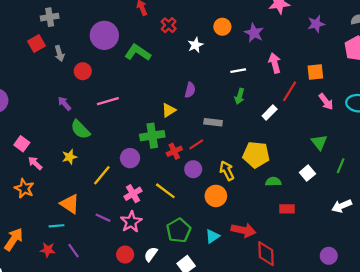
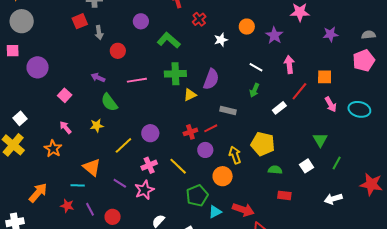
purple circle: (104, 35) -> (141, 21), size x0.6
white line: (238, 71) -> (256, 67), turned 32
purple semicircle: (190, 90) -> (211, 79), size x1.5
purple arrow: (64, 103) -> (98, 78), turned -32
green cross: (152, 136) -> (175, 74), moved
pink square: (22, 144) -> (65, 95), moved
green pentagon: (179, 230) -> (197, 196), moved
red circle: (125, 255) -> (113, 217), moved

